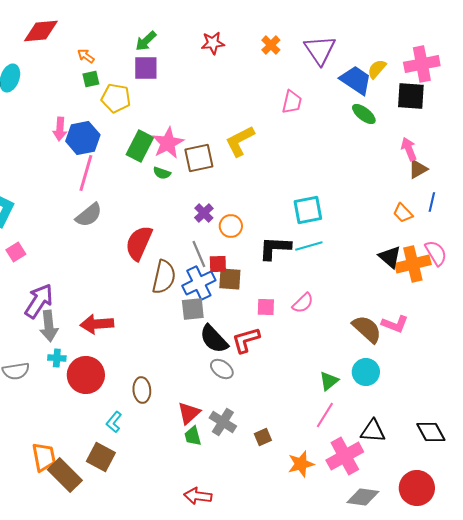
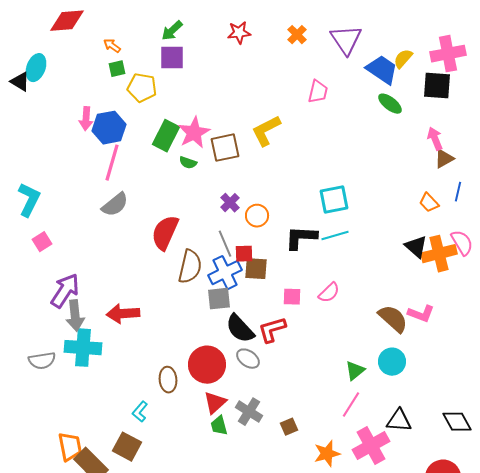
cyan cross: (57, 358) -> (83, 348), size x2.0
red circle: (86, 375) -> (207, 365), moved

